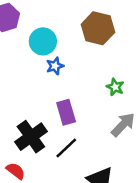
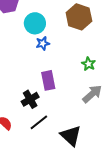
black cross: (31, 137) -> (30, 99), moved, size x0.7
black line: (66, 148) -> (39, 122), moved

